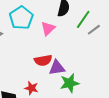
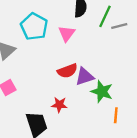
gray line: (94, 30) -> (119, 26), turned 32
green star: (70, 83) -> (102, 92), turned -30

